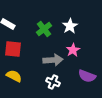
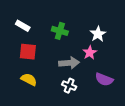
white star: (70, 26) -> (98, 34), moved
green cross: (44, 29) -> (60, 31), turned -35

